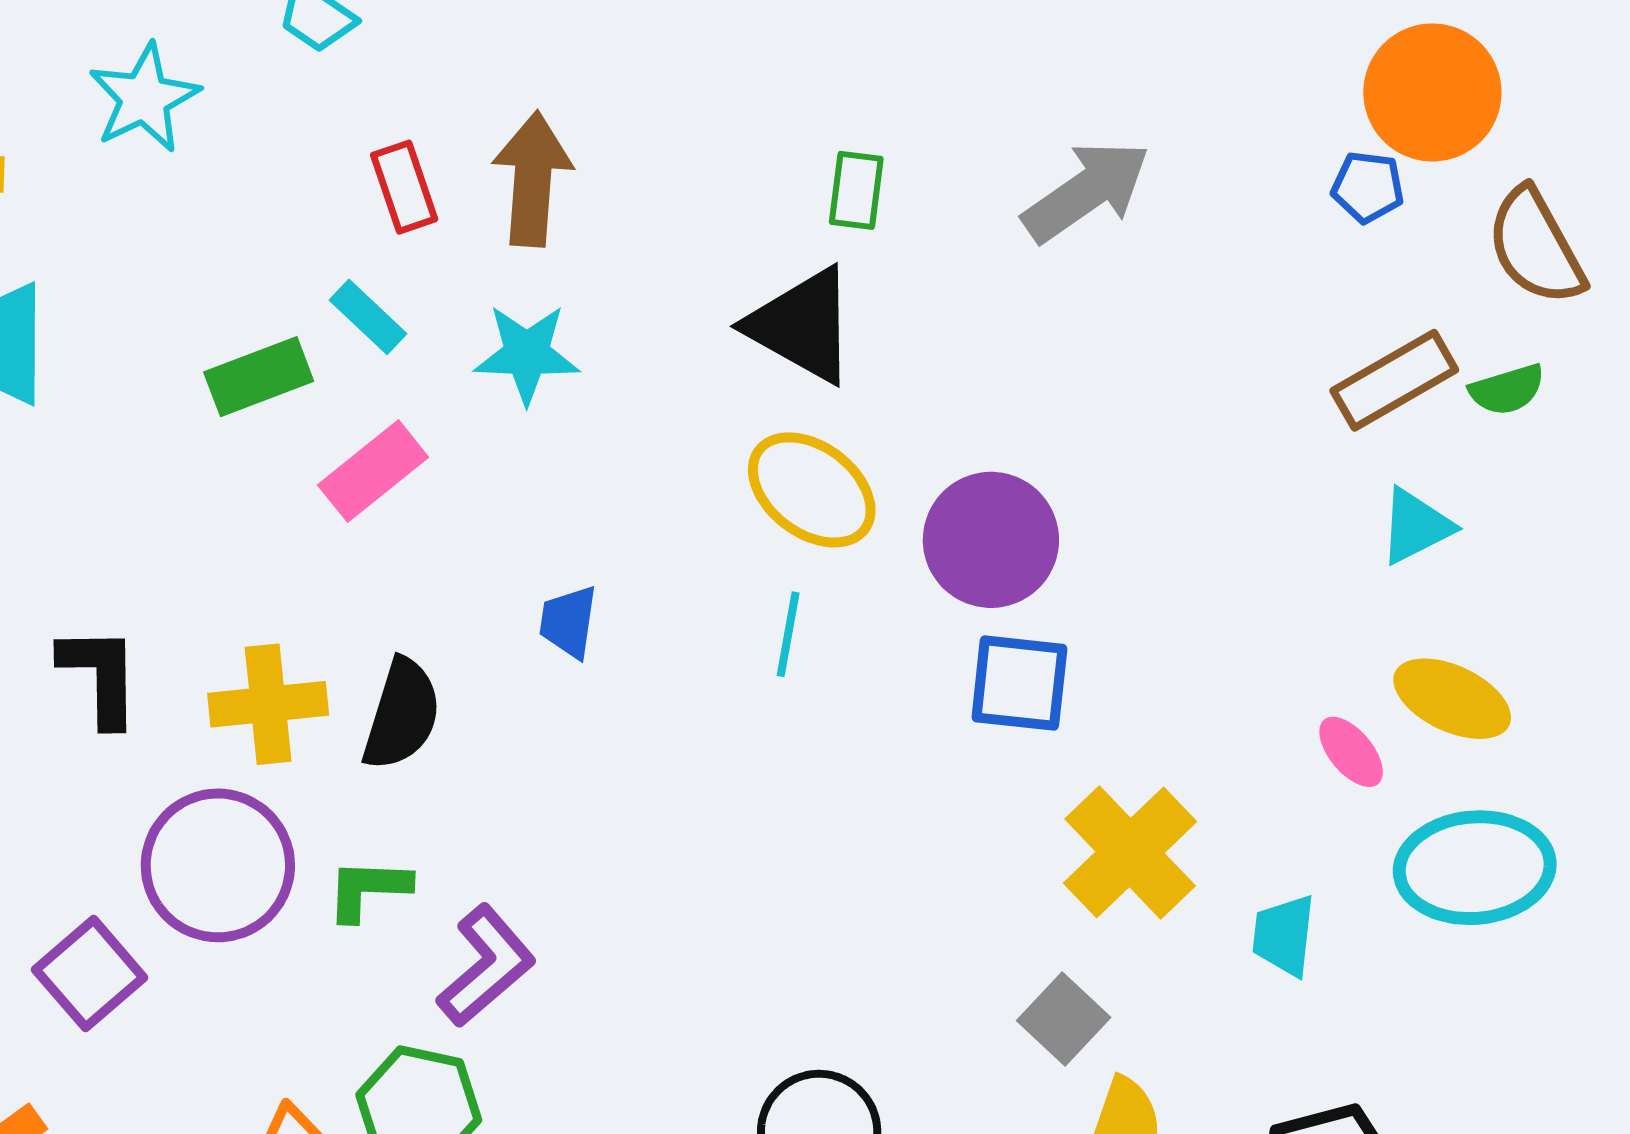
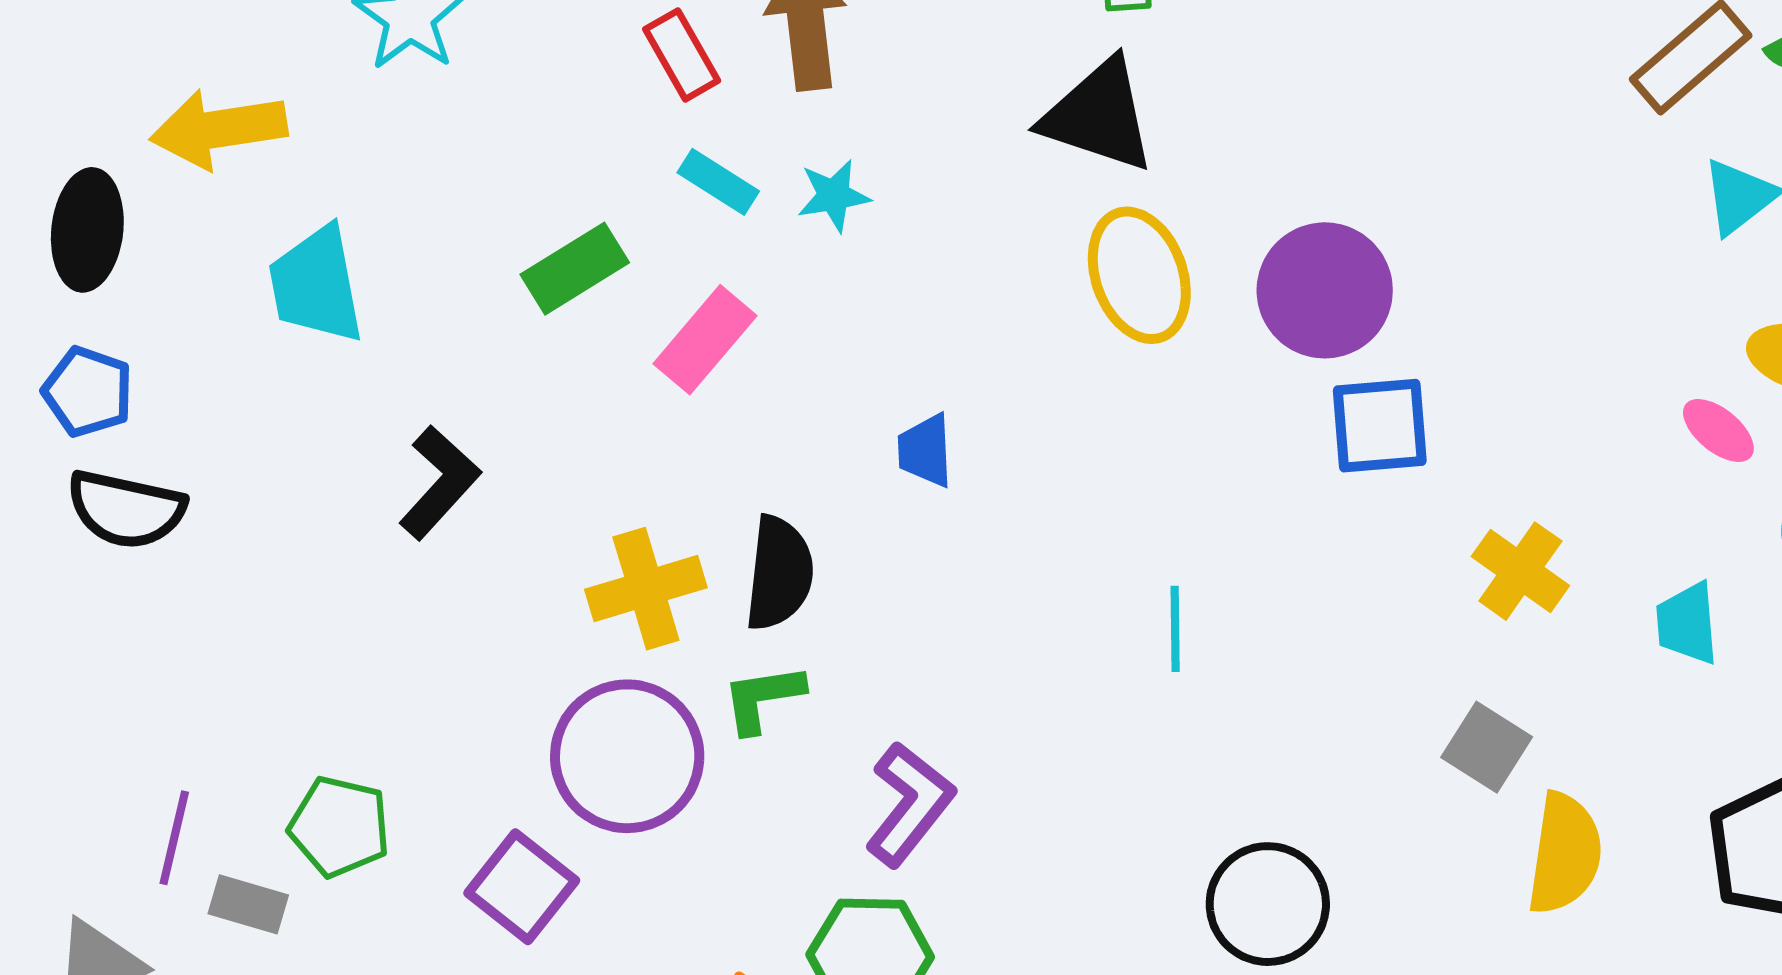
cyan rectangle: (368, 317) -> (718, 182), moved
cyan star: (527, 354) -> (834, 196), size x0.7
yellow ellipse: (812, 490) -> (1139, 275), turned 44
cyan line: (788, 634) -> (1175, 629), moved
black L-shape: (100, 676) -> (440, 483), moved, turned 54
yellow cross: (1130, 852) -> (1520, 571), size x0.7
green L-shape: (368, 889) -> (763, 698), moved

